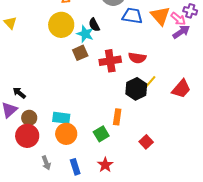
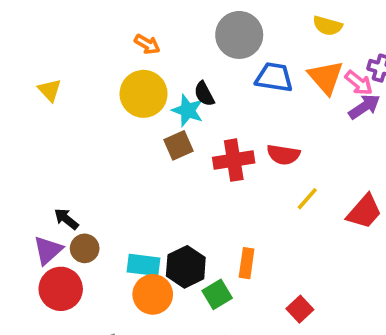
black hexagon: (136, 89) -> (186, 267), moved
brown circle: (29, 118) -> (85, 248), moved
red circle: (27, 136) -> (61, 289), moved

